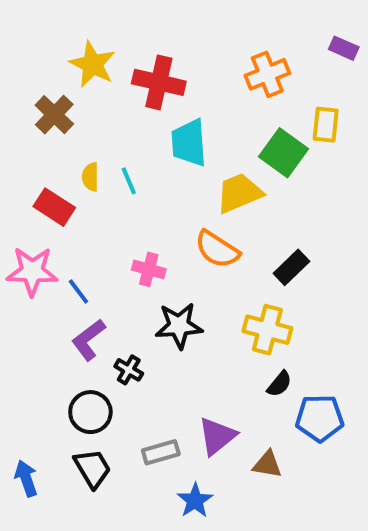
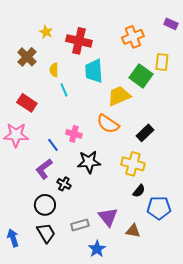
yellow star: (92, 64) -> (46, 32), size x0.6
yellow semicircle: (90, 177) -> (54, 70), moved
blue line: (78, 291) -> (53, 145), moved
purple triangle: (217, 436) -> (108, 217), turned -30

